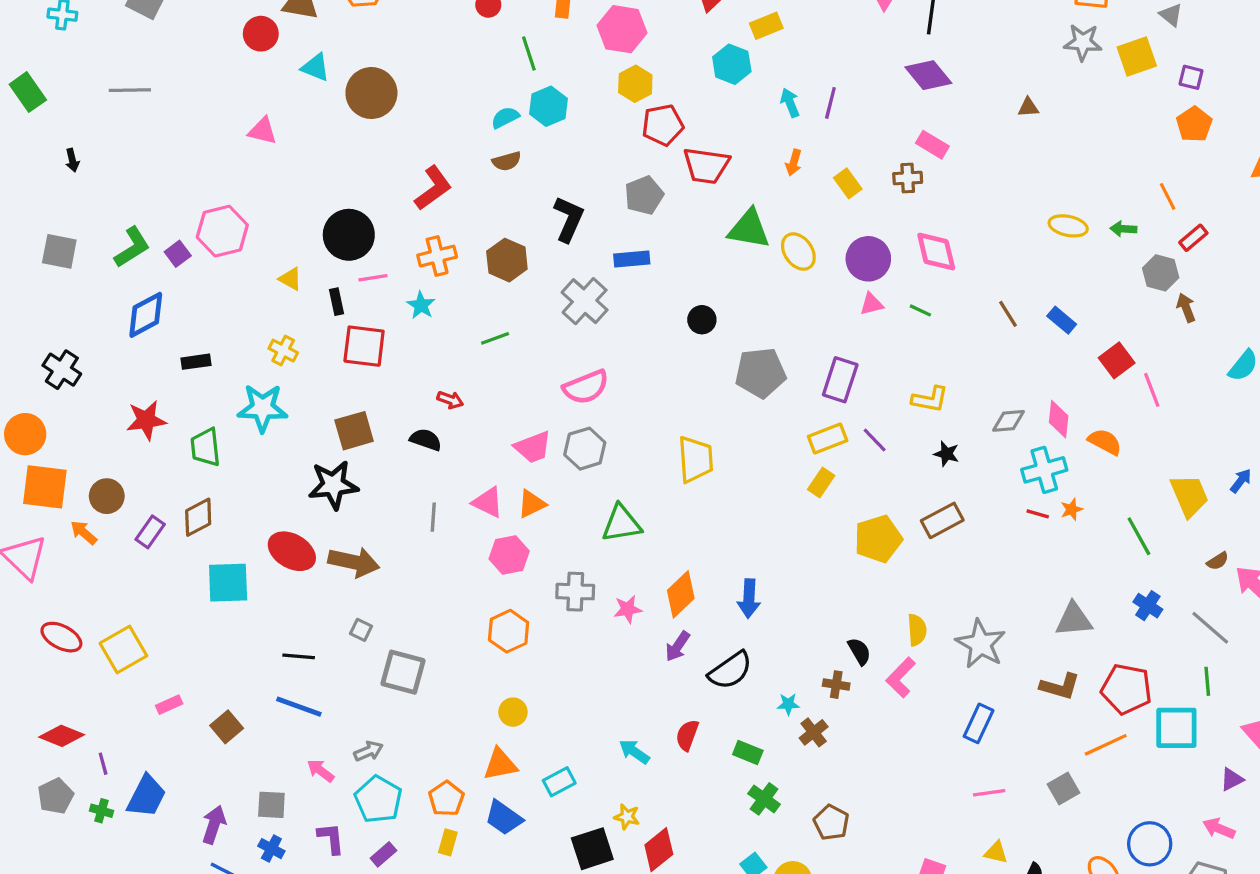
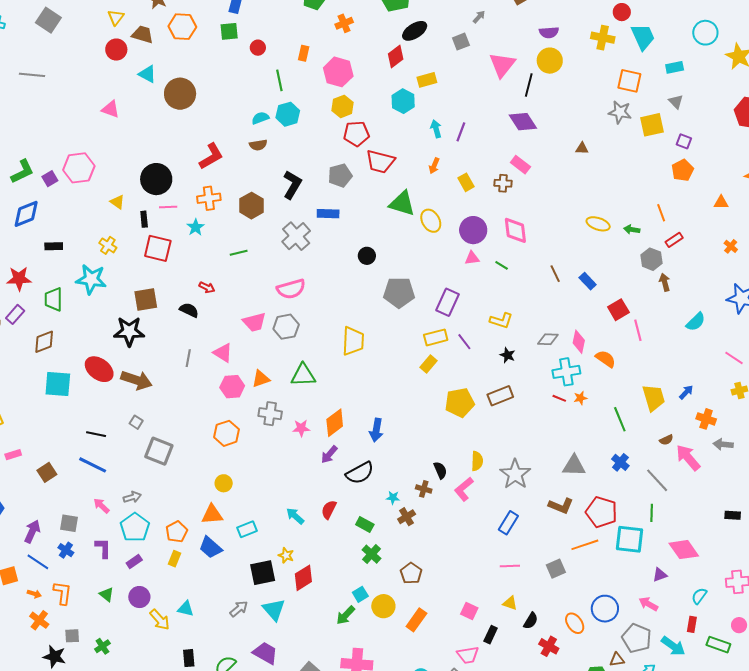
orange triangle: (532, 504) -> (261, 379), moved
purple rectangle: (150, 532) -> (15, 314), moved

